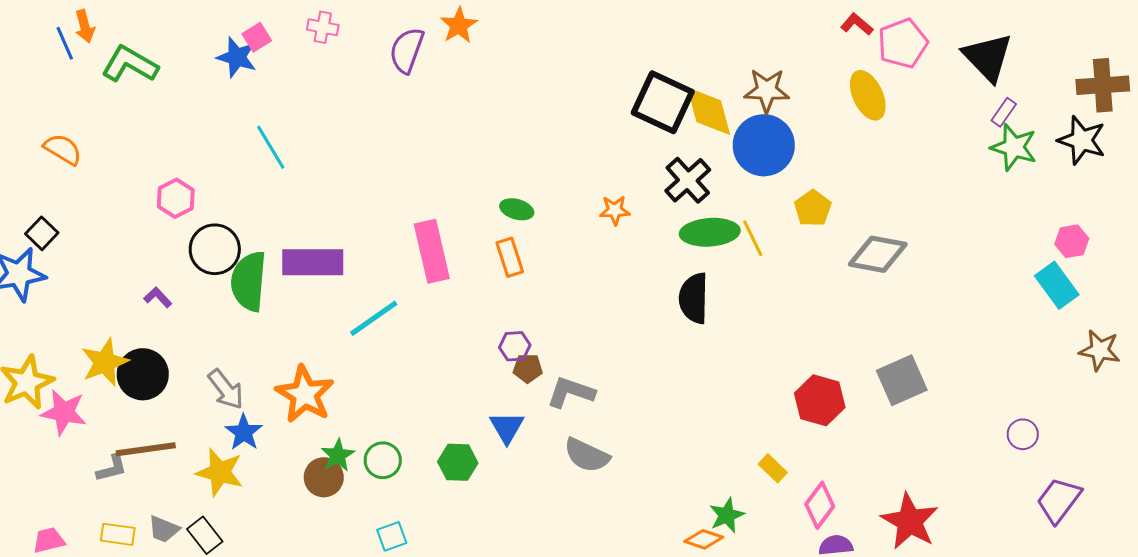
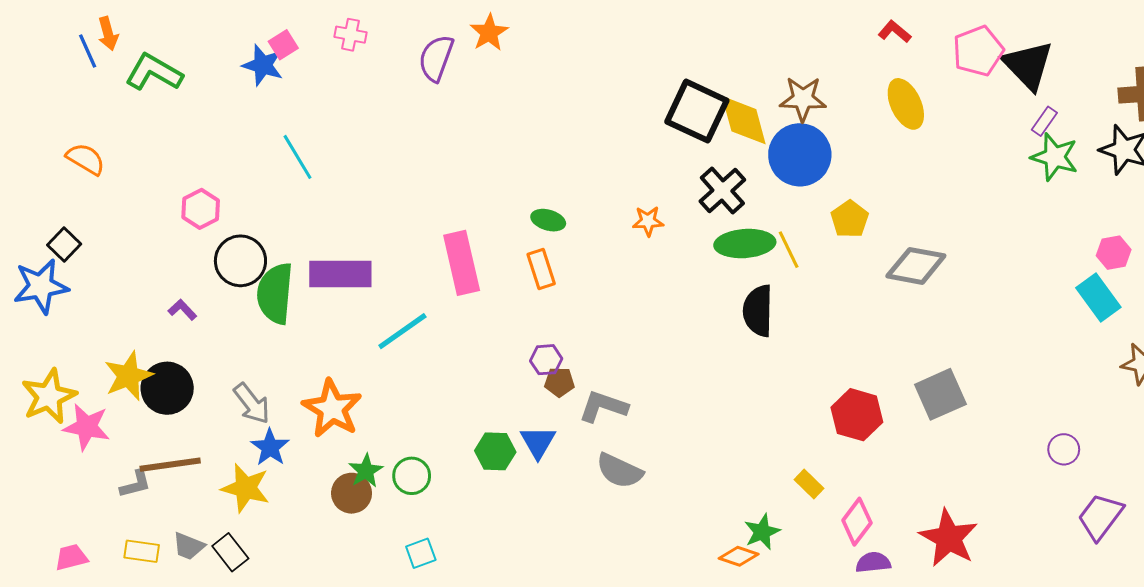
pink pentagon: (903, 43) -> (978, 51), moved
black semicircle: (694, 298) -> (758, 311), moved
green hexagon: (458, 462) -> (495, 451), moved

